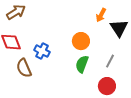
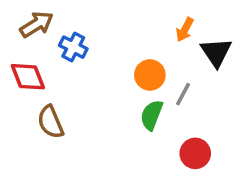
blue cross: (42, 51) -> (73, 47), moved
gray line: (110, 61) -> (183, 94), moved

